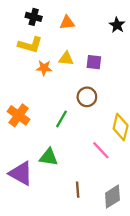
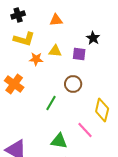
black cross: (34, 17) -> (18, 15), moved, turned -32
black star: (117, 25) -> (93, 38), moved
orange cross: (19, 115) -> (14, 84), moved
green triangle: (49, 157) -> (59, 141), moved

